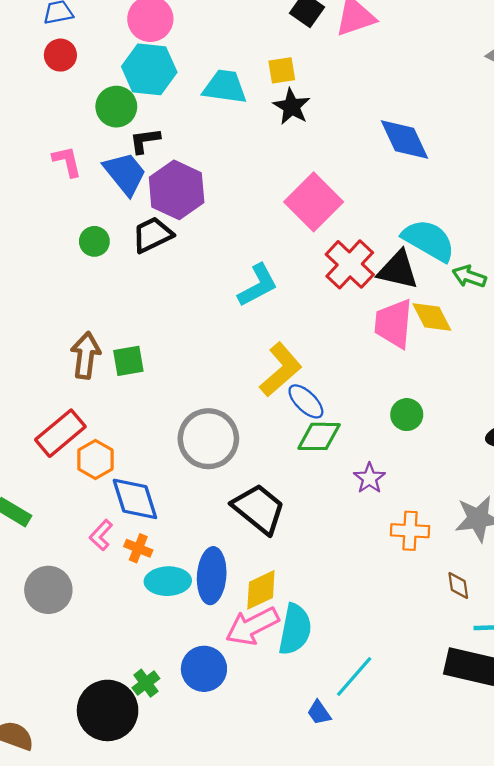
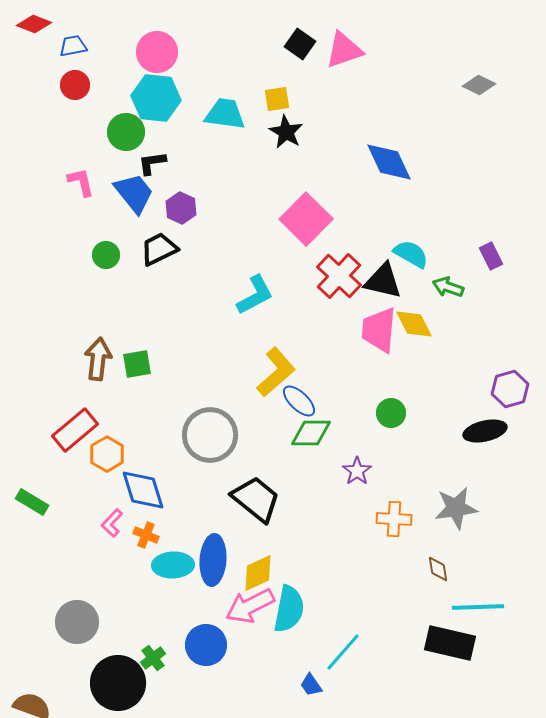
purple hexagon: (177, 190) -> (181, 208), size x0.6
cyan semicircle: (429, 240) -> (411, 254), size x0.7
gray circle: (48, 590) -> (77, 622), moved

